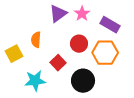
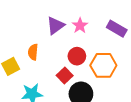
purple rectangle: (110, 25) -> (117, 29), moved
red square: (58, 63) -> (65, 76), moved

